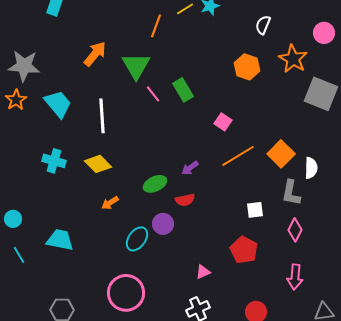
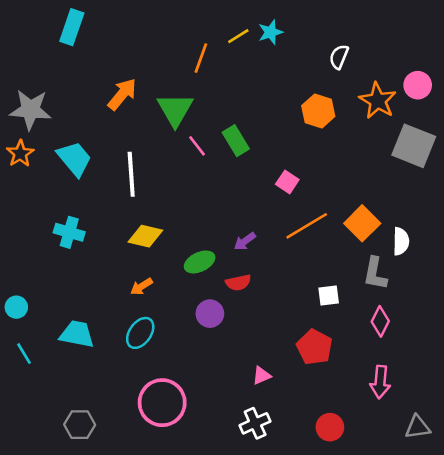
pink circle: (324, 33) -> (418, 85), moved
yellow diamond: (98, 164) -> (145, 236), moved, turned -32
cyan ellipse: (137, 239) -> (140, 333), moved

